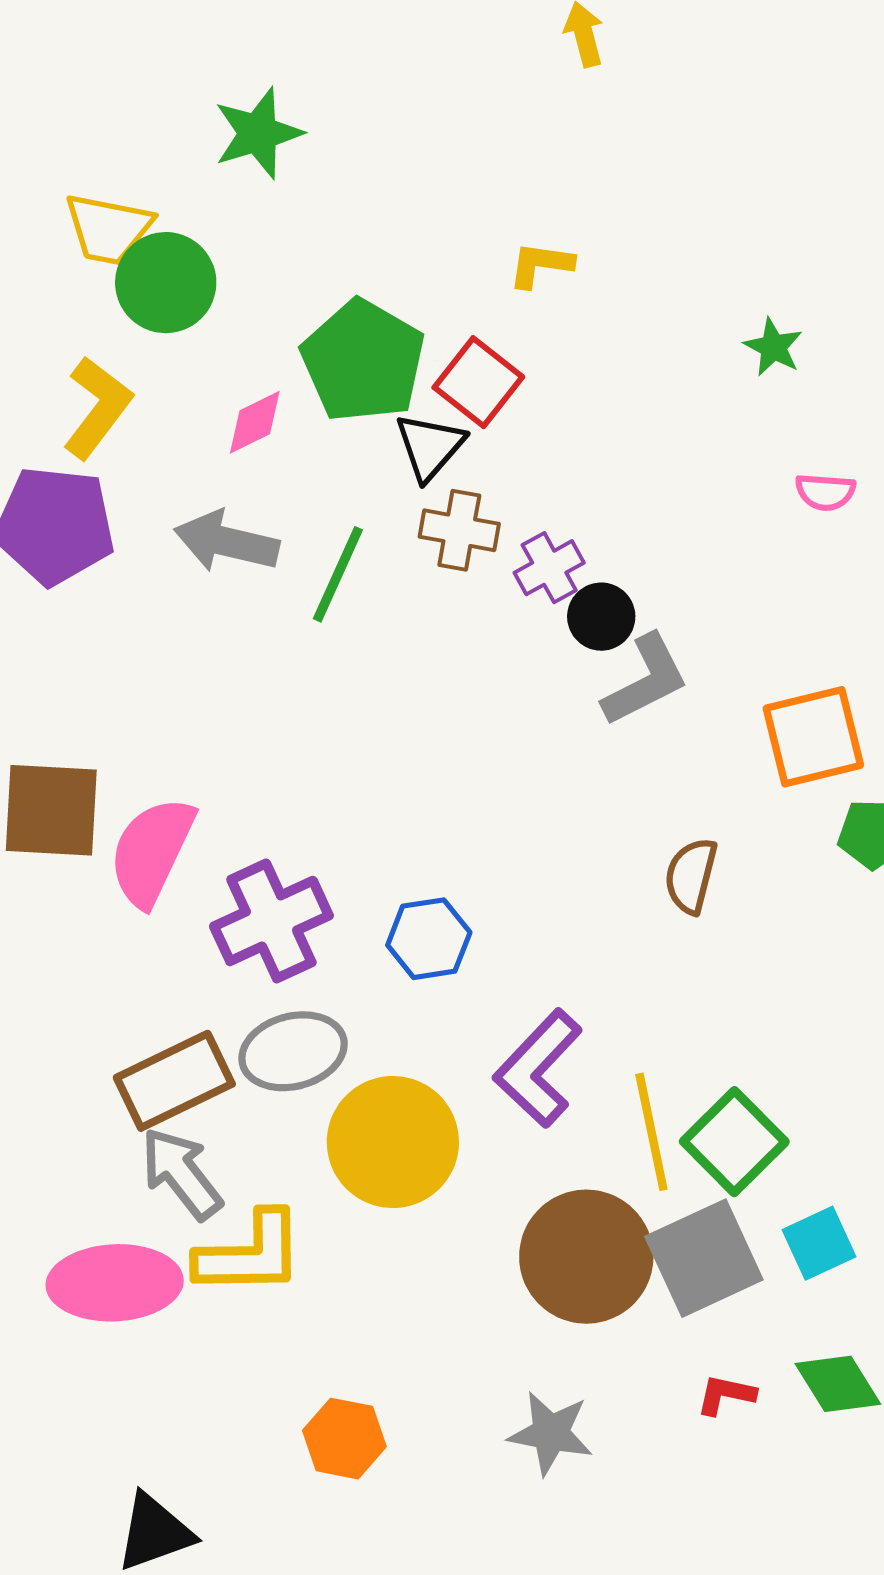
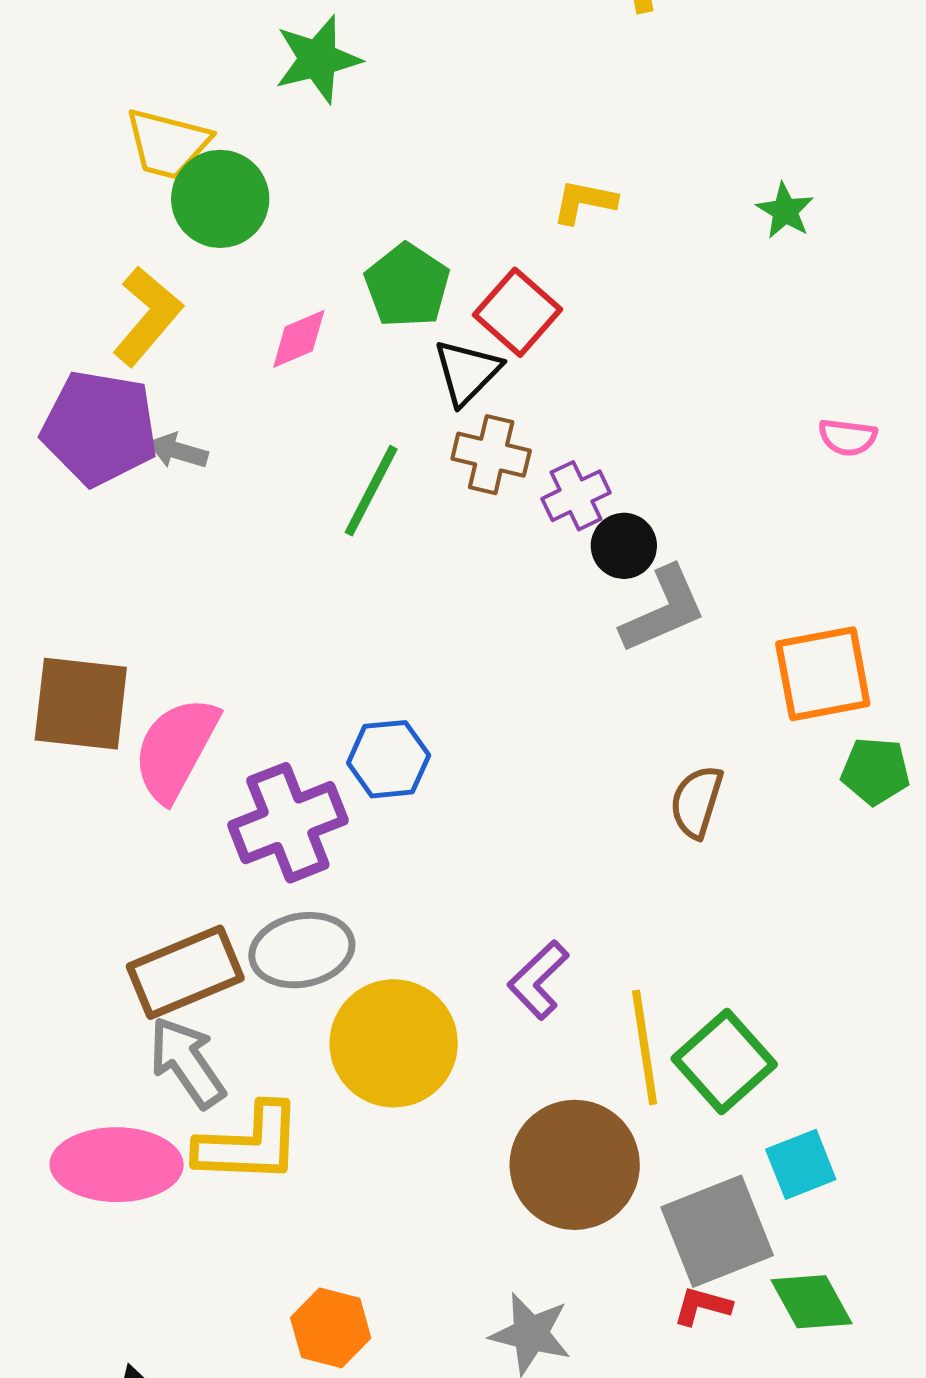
green star: (773, 347) -> (785, 211), moved
green pentagon: (363, 361) -> (407, 285), size x0.7
gray arrow: (226, 542) -> (178, 451), moved, size x0.6
blue hexagon: (429, 939) -> (389, 759), moved
purple L-shape: (538, 1068) -> (538, 980), size x0.7
gray square: (704, 1258) -> (717, 1231), moved

